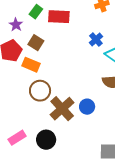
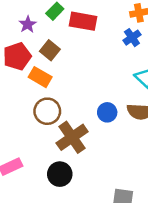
blue cross: (96, 40) -> (132, 38), moved
blue circle: (87, 107) -> (107, 112), moved
black circle: (46, 140) -> (60, 174), moved

